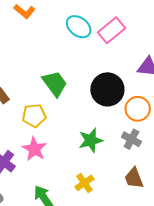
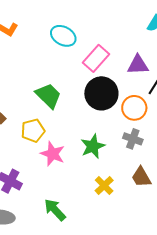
pink rectangle: (111, 30) -> (96, 58), moved
pink star: (34, 149) -> (53, 154), moved
yellow cross: (84, 183) -> (104, 185), moved

